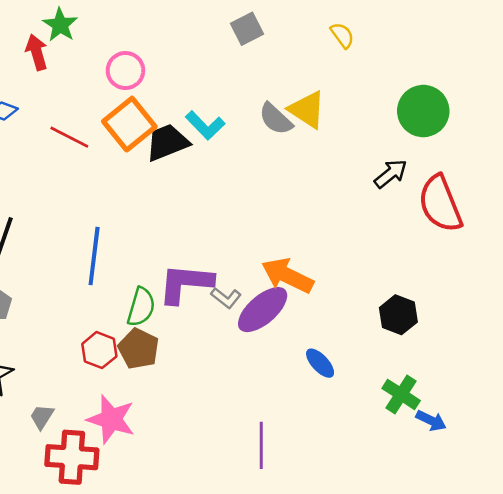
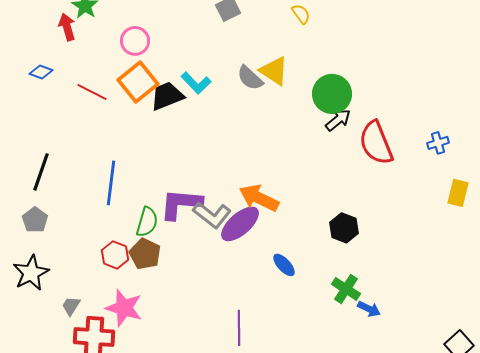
green circle: (423, 111) -> (332, 94), moved
gray L-shape: (226, 298) -> (212, 215), size x1.6

